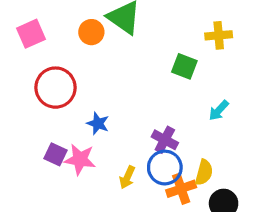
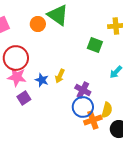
purple square: (55, 154) -> (24, 98), moved, turned 32
pink star: (80, 159) -> (17, 77), moved
yellow arrow: (127, 177) -> (60, 76), moved

